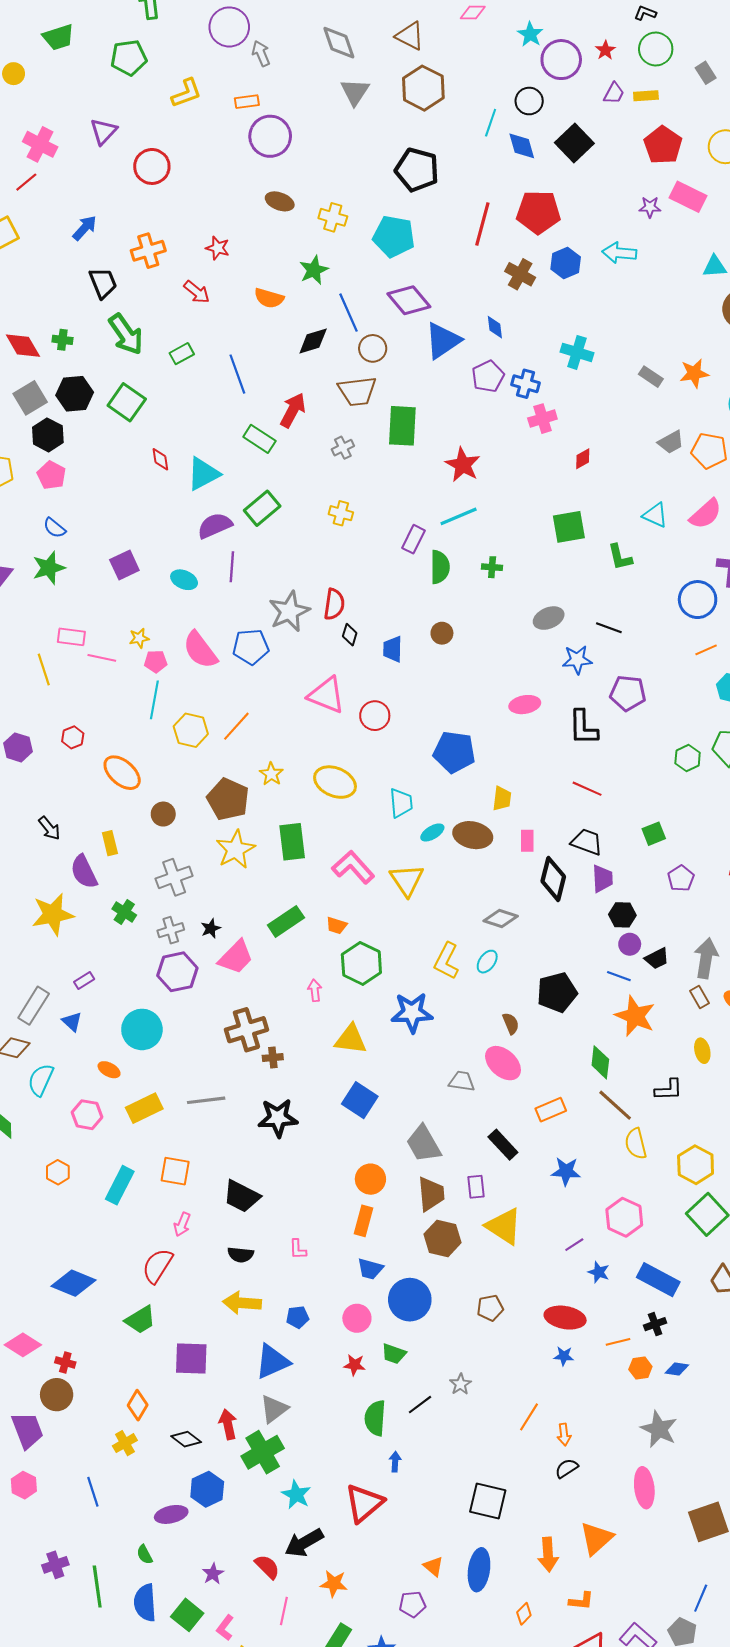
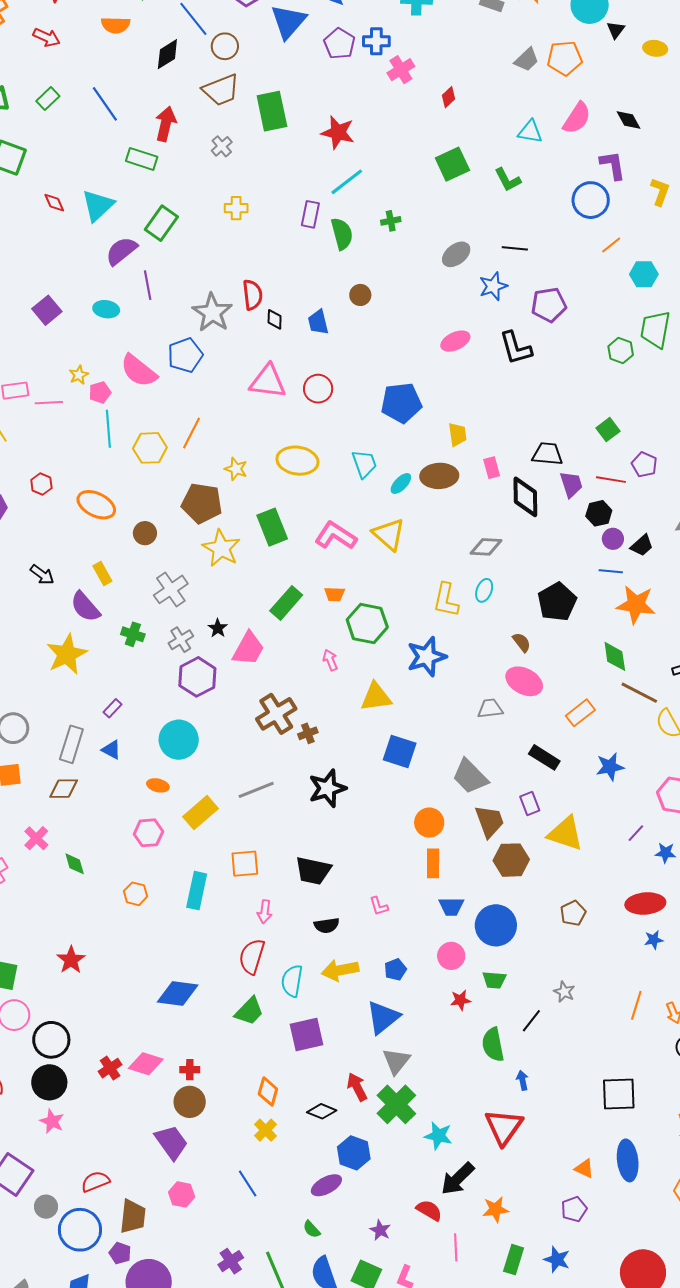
red line: (587, 789) -> (611, 480), moved
cyan semicircle: (41, 1080) -> (292, 981), moved

